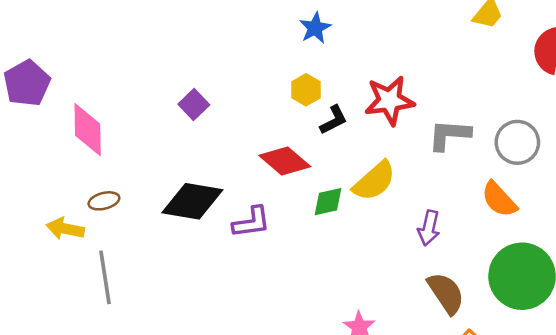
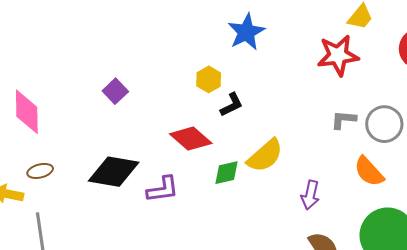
blue star: (315, 28) -> (246, 32), moved, size x1.4
red star: (389, 100) -> (338, 55), moved
gray L-shape: (449, 135) -> (344, 120), moved, size x0.7

